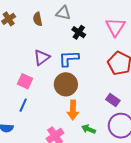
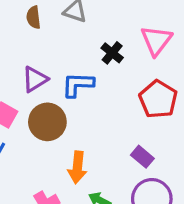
black cross: (79, 32) -> (112, 53), moved
brown circle: (66, 84) -> (47, 122), moved

